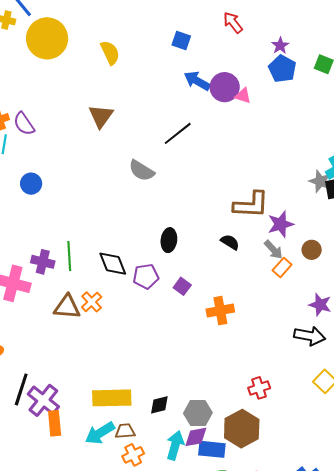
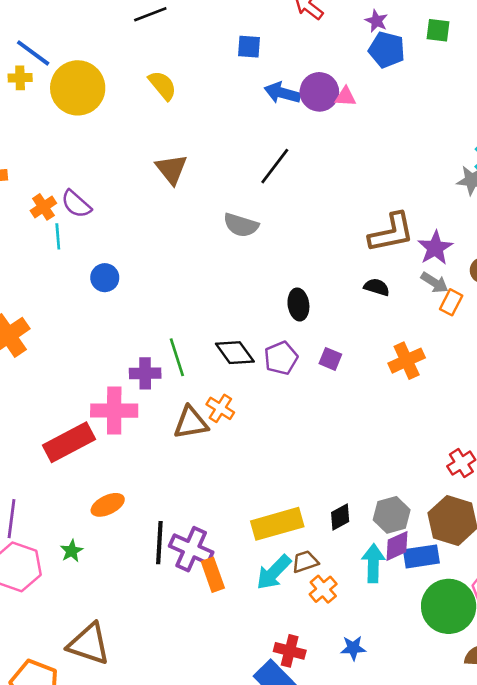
orange cross: (220, 311) -> (407, 361), moved

